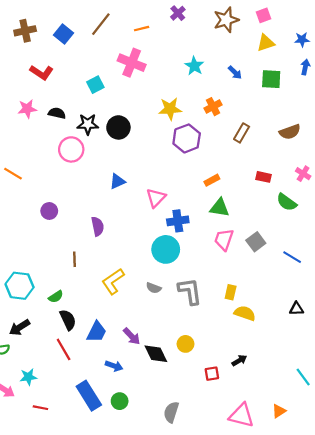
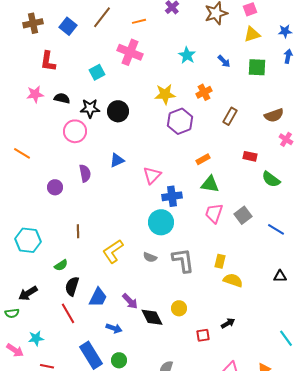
red L-shape: (42, 73) -> (48, 61), turned 65
pink cross: (303, 174) -> (286, 139), moved
purple semicircle: (98, 226) -> (85, 173), moved
cyan hexagon: (20, 286) -> (28, 240), moved
black semicircle: (68, 320) -> (72, 286), turned -138

